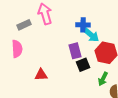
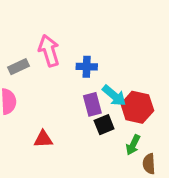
blue cross: (83, 25) -> (87, 67), moved
cyan arrow: (91, 35) -> (114, 96), moved

